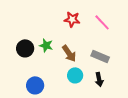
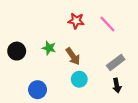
black circle: (25, 48) -> (17, 51), moved
gray rectangle: (100, 56) -> (116, 63), moved, turned -60
black arrow: (99, 79) -> (117, 85), moved

